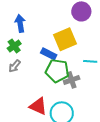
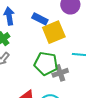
blue rectangle: (49, 54) -> (40, 19), moved

